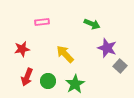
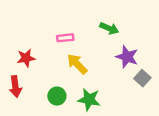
pink rectangle: (42, 22) -> (65, 38), moved
red arrow: (27, 77) -> (15, 87), moved, turned -30
green star: (75, 84) -> (89, 100), turned -30

